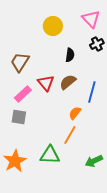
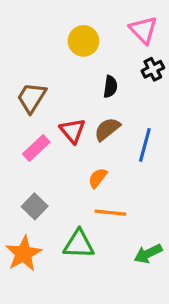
orange semicircle: (75, 113) -> (98, 178), moved
gray square: (19, 117) -> (35, 206), moved, turned 35
orange line: (70, 135) -> (110, 213), turned 66

